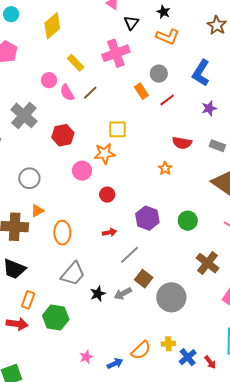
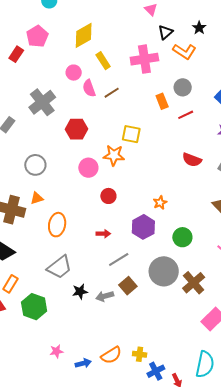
yellow diamond: (52, 26) -> (84, 35), moved
orange L-shape: (168, 37) -> (185, 51), moved
orange star: (165, 168) -> (160, 203), moved
gray circle: (171, 297) -> (164, 271), moved

